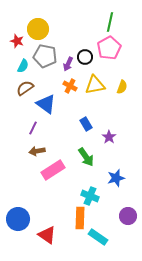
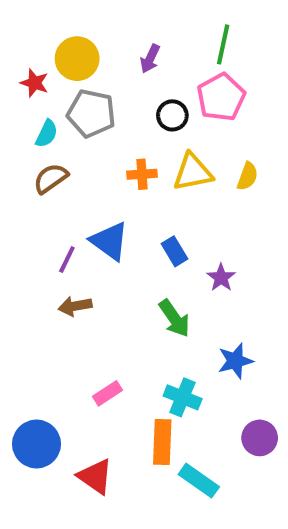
purple arrow: (68, 64) -> (150, 59), moved
orange cross: (70, 86) -> (142, 174), turned -32
blue triangle: (46, 104) -> (110, 241), moved
pink rectangle: (53, 170) -> (107, 393), moved, size x0.6

